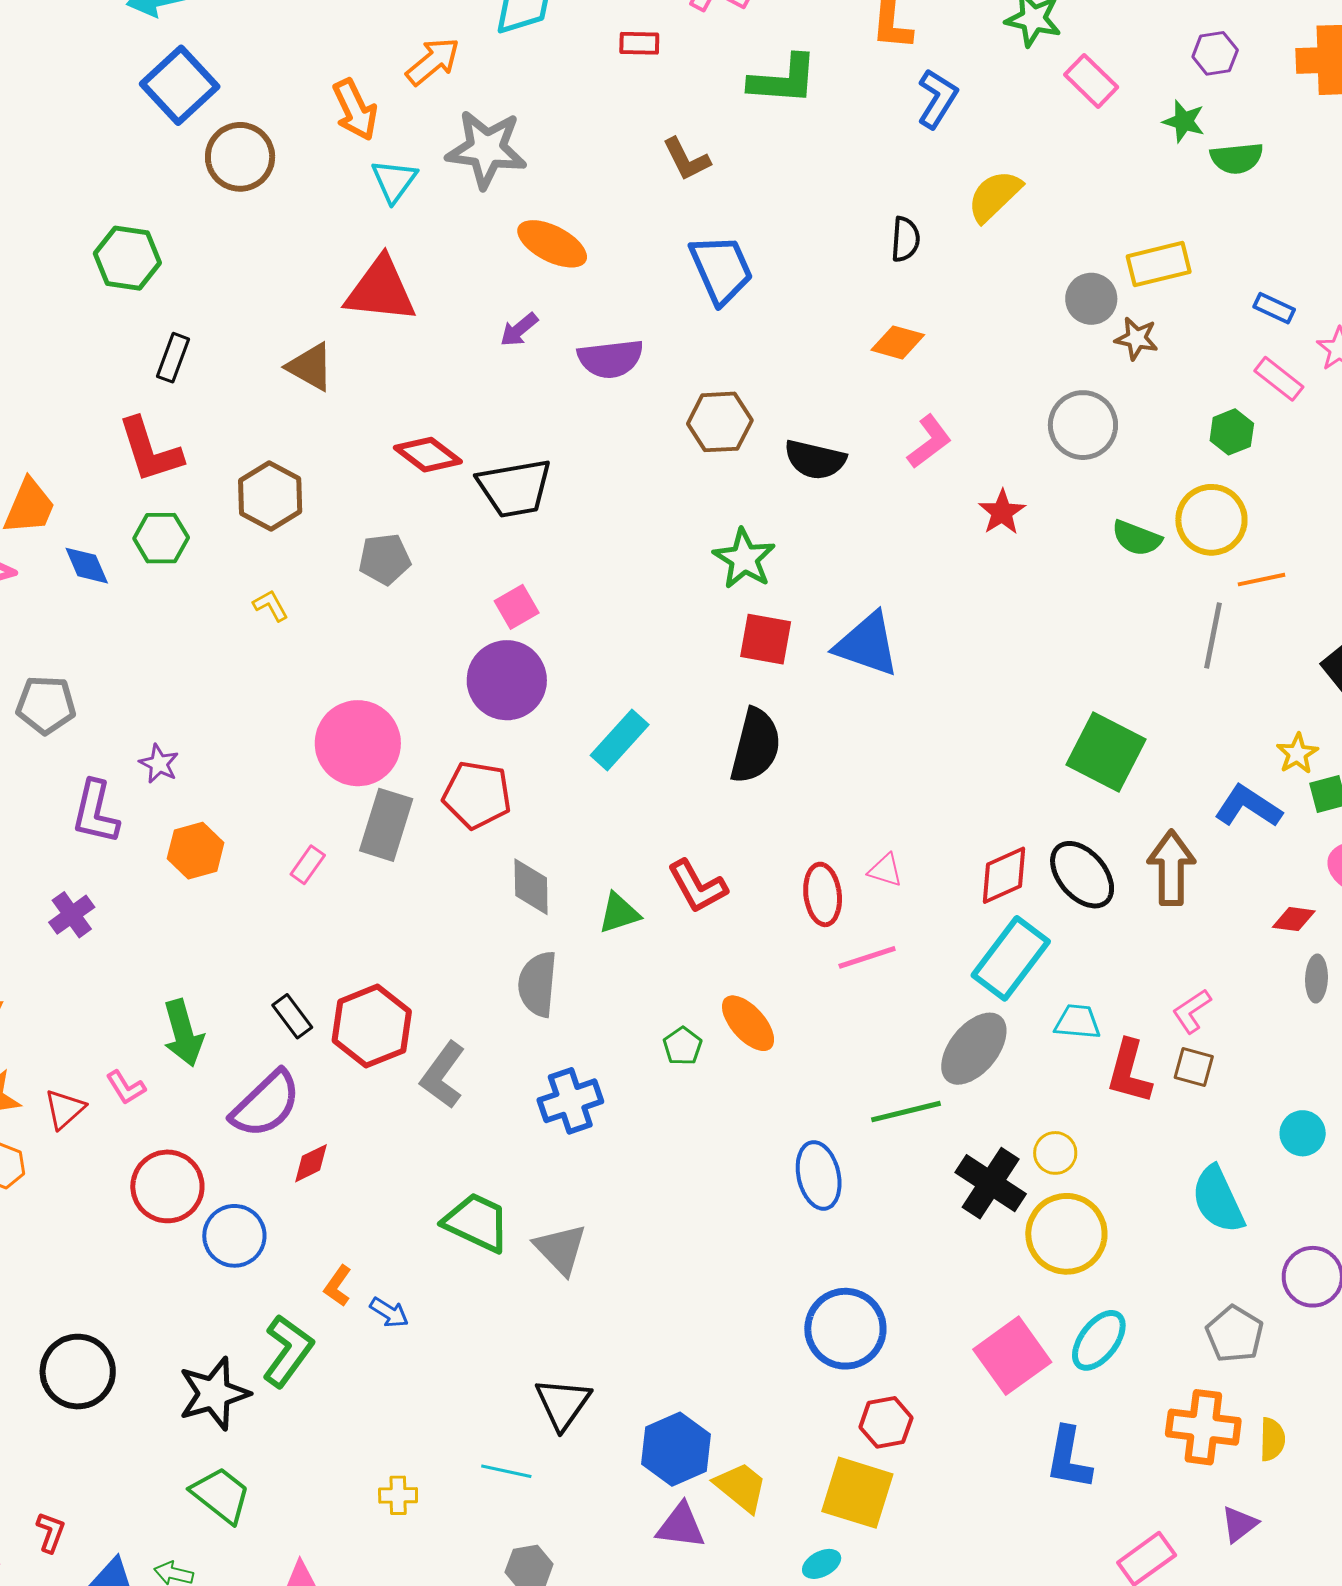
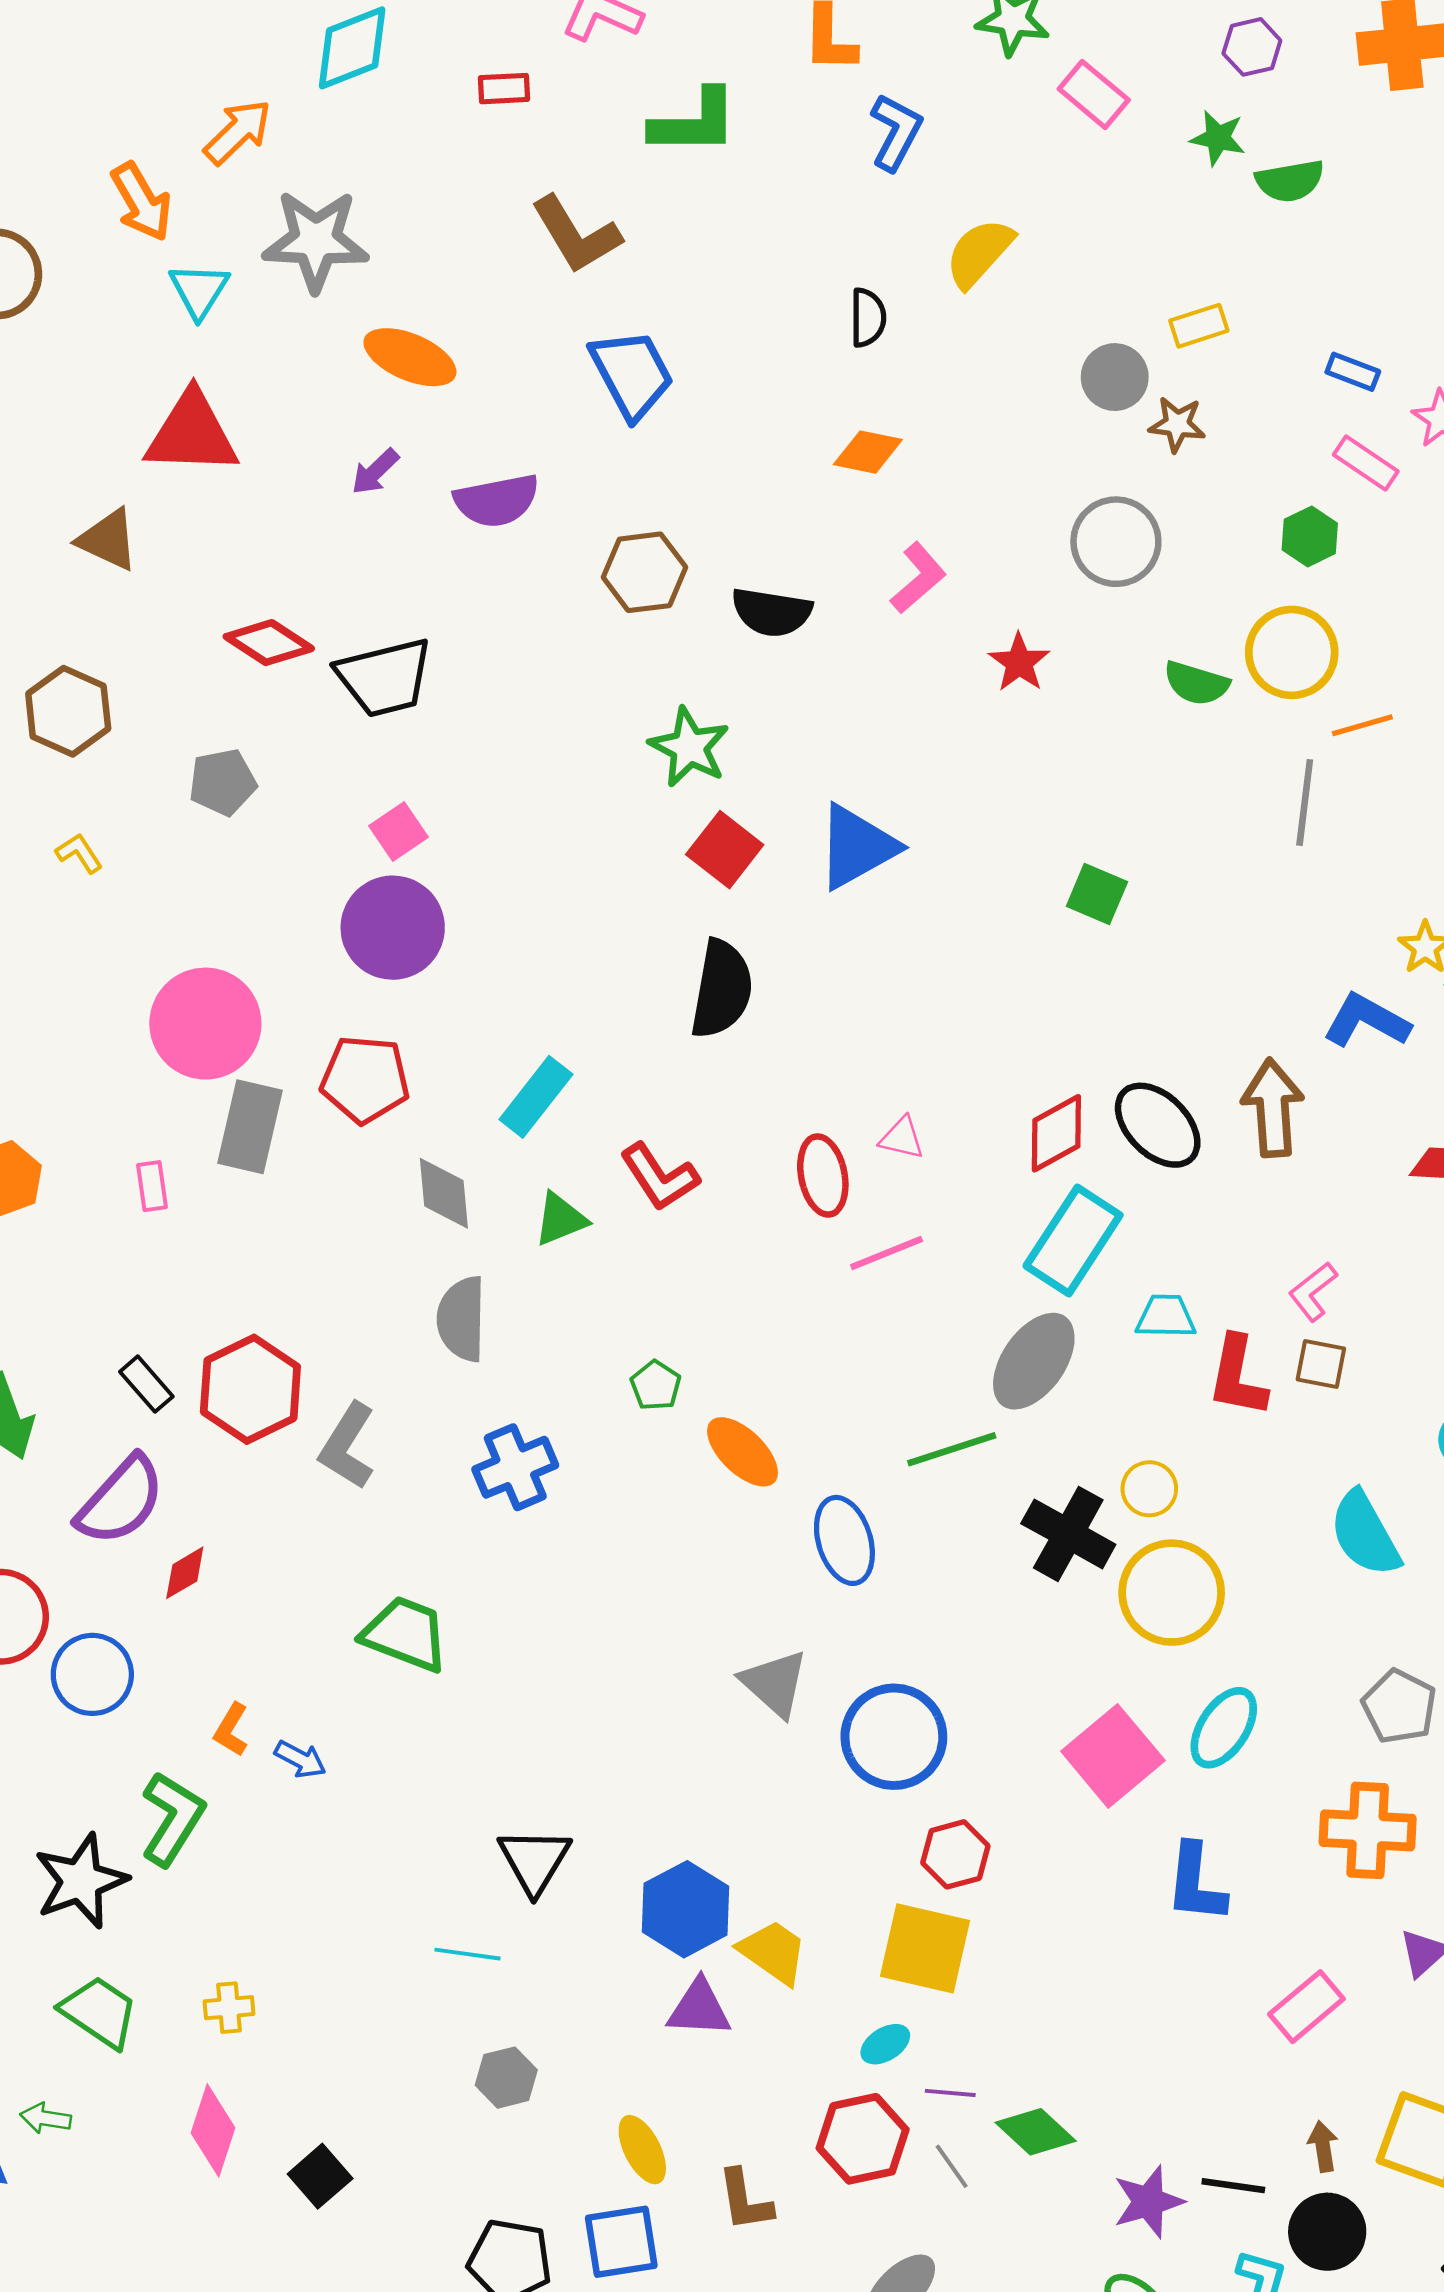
brown L-shape: (686, 159) -> (576, 235), size x1.4
yellow rectangle: (1159, 264) -> (1199, 326), size x0.7
red square: (766, 639) -> (725, 850), turned 32
blue triangle: (867, 644) -> (857, 847), turned -44
cyan rectangle: (620, 740) -> (536, 1097), moved
green square: (1106, 752) -> (1097, 894), moved, size x0.6
pink rectangle: (308, 865) -> (152, 1186), turned -39
orange ellipse: (748, 1023) -> (743, 1452), moved
gray triangle: (561, 1249) -> (775, 1683), moved
yellow cross: (398, 1495) -> (229, 2008), moved

